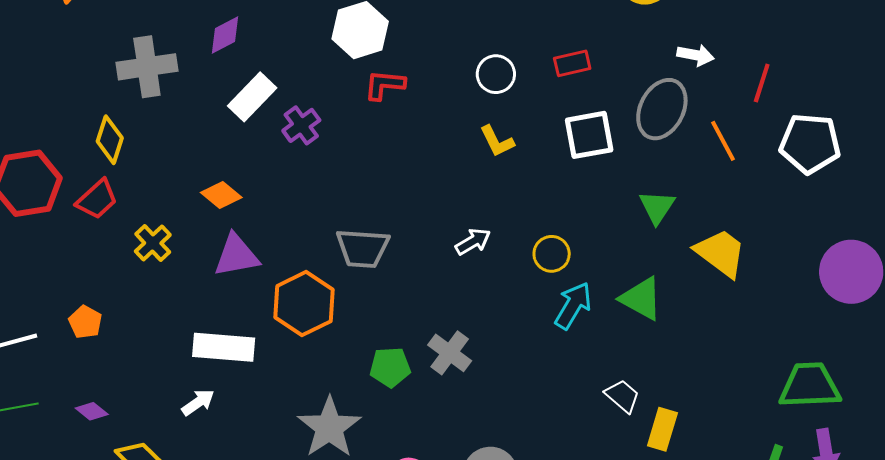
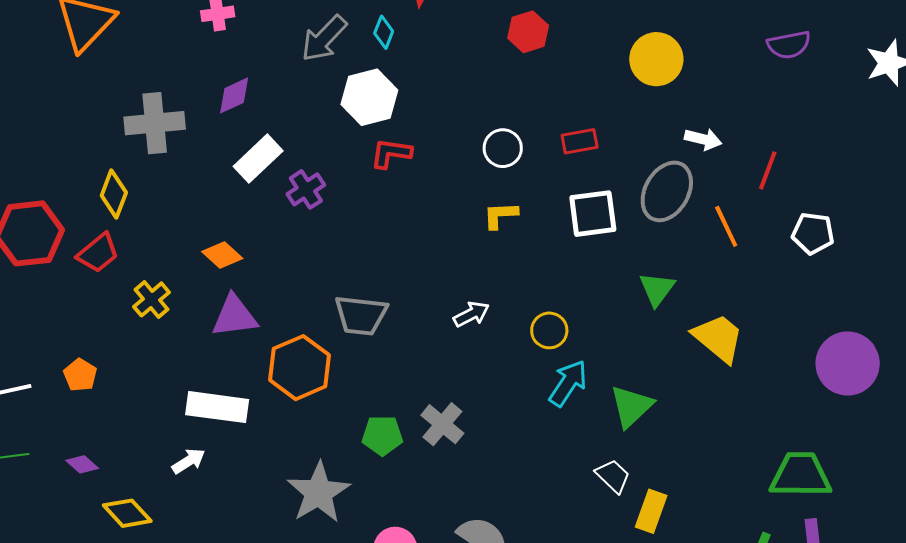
yellow L-shape: (497, 141) -> (500, 215), turned 111
white pentagon: (810, 143) -> (813, 233), size x0.7
green triangle: (641, 299) -> (631, 406), moved, turned 45

